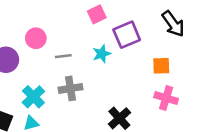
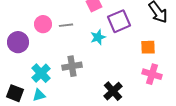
gray line: (63, 56) -> (66, 25), moved

